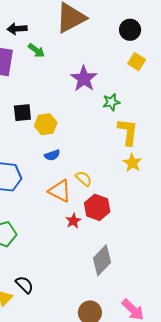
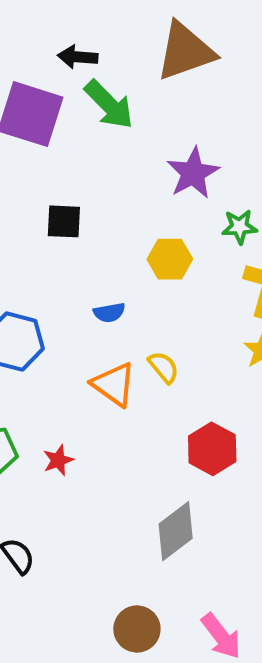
green arrow: (36, 50) -> (109, 105), size x1.6
yellow hexagon: (46, 124) -> (170, 259), moved
red hexagon: (97, 207) -> (212, 449), moved
red star: (73, 221) -> (58, 460), moved

